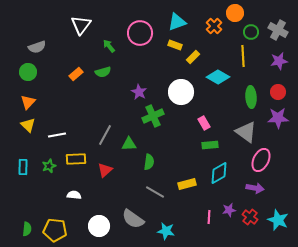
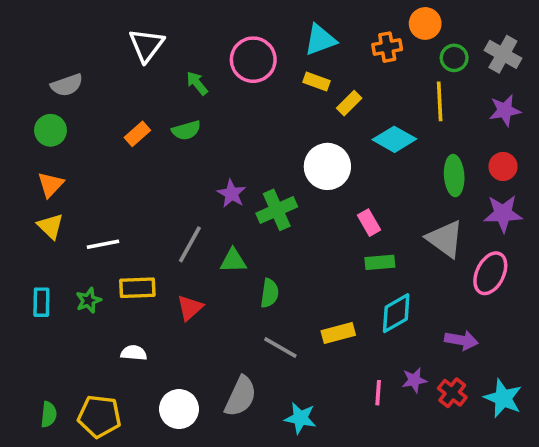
orange cross: (214, 26) -> (387, 47), turned 35
purple star: (139, 92) -> (231, 194), moved
pink ellipse: (261, 160) -> (490, 273), moved
gray semicircle: (133, 219) -> (241, 396), turned -100

